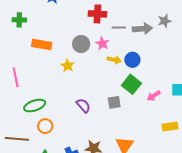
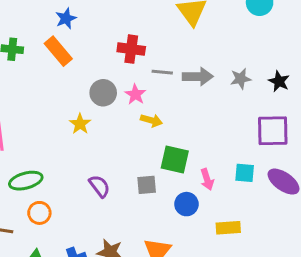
gray star: (164, 21) -> (241, 79), moved
orange rectangle: (42, 45) -> (58, 51), moved, turned 36
blue circle: (132, 60) -> (186, 204), moved
green square: (131, 84) -> (175, 159), turned -30
pink arrow: (154, 96) -> (207, 179), turned -80

